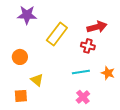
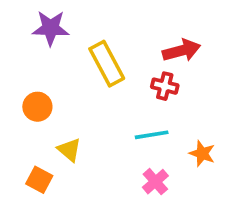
yellow rectangle: (57, 34) -> (107, 64), turned -65
orange star: (108, 73) -> (202, 154), moved
orange square: (21, 96) -> (39, 180), turned 32

